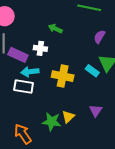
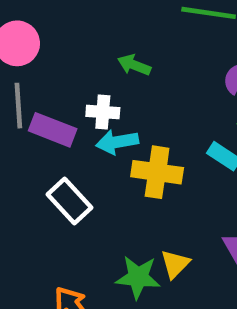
cyan arrow: (30, 72) -> (117, 142), moved
white rectangle: (24, 86) -> (69, 201), turned 42

